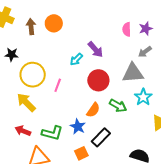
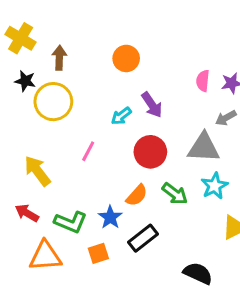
orange circle: (54, 23) -> (126, 58), moved
black star: (12, 55) -> (25, 81), moved
yellow circle: (33, 75) -> (53, 102), moved
orange square: (81, 153) -> (98, 253), moved

